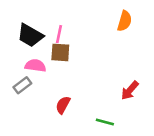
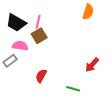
brown square: (60, 52) -> (39, 36), turned -35

